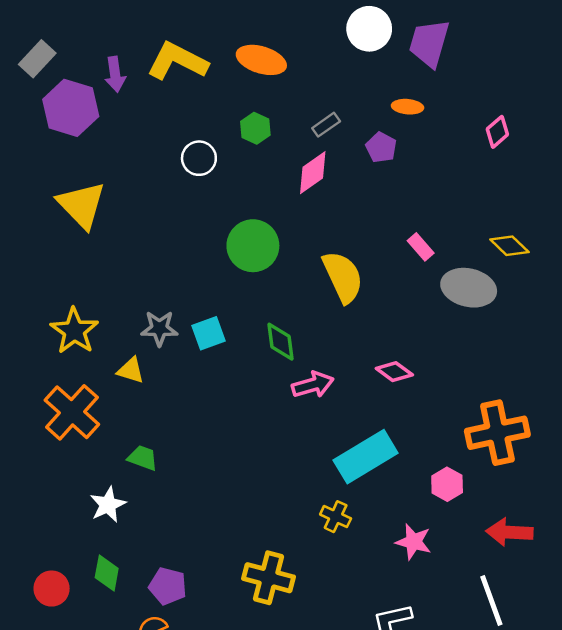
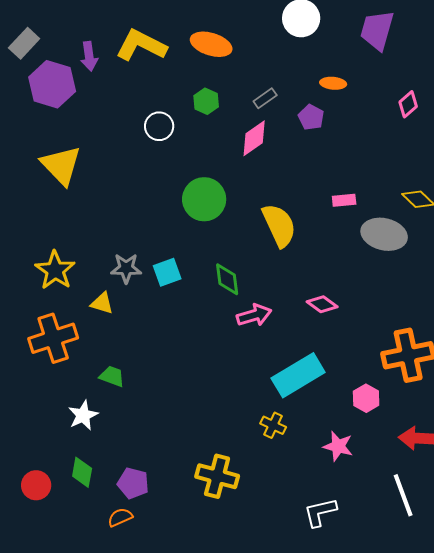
purple trapezoid: (429, 43) -> (377, 30), moved
pink rectangle: (421, 247) -> (344, 200), turned -55
orange cross: (72, 412) -> (53, 338), turned 30

